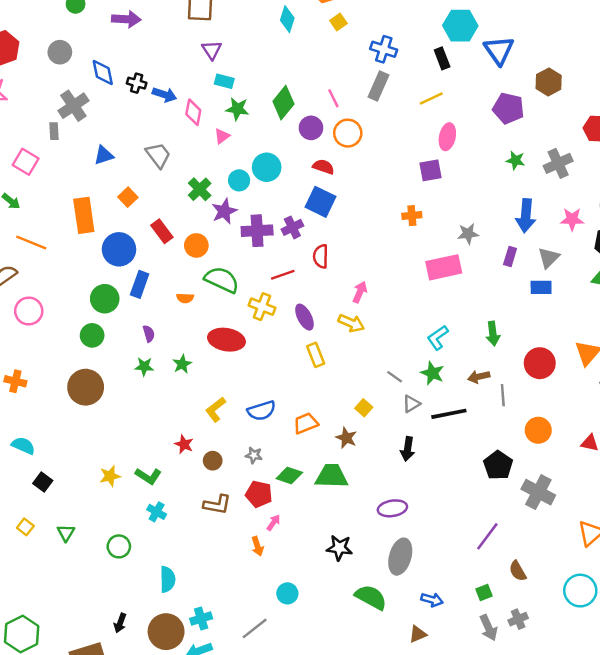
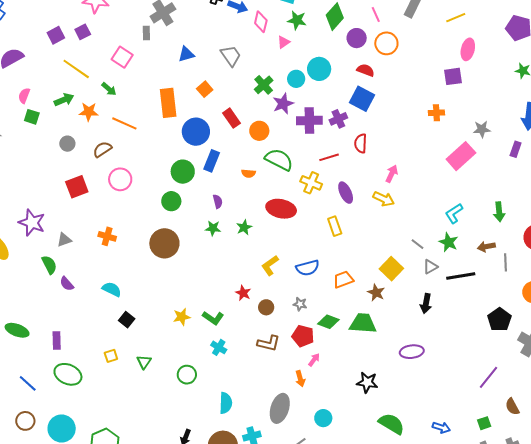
pink rectangle: (444, 267) -> (461, 156), turned -32
yellow rectangle: (316, 355) -> (335, 226), moved
yellow square: (364, 408) -> (391, 269), size x1.6
yellow square: (25, 527) -> (111, 356), turned 32
gray ellipse: (400, 557) -> (280, 408), moved

